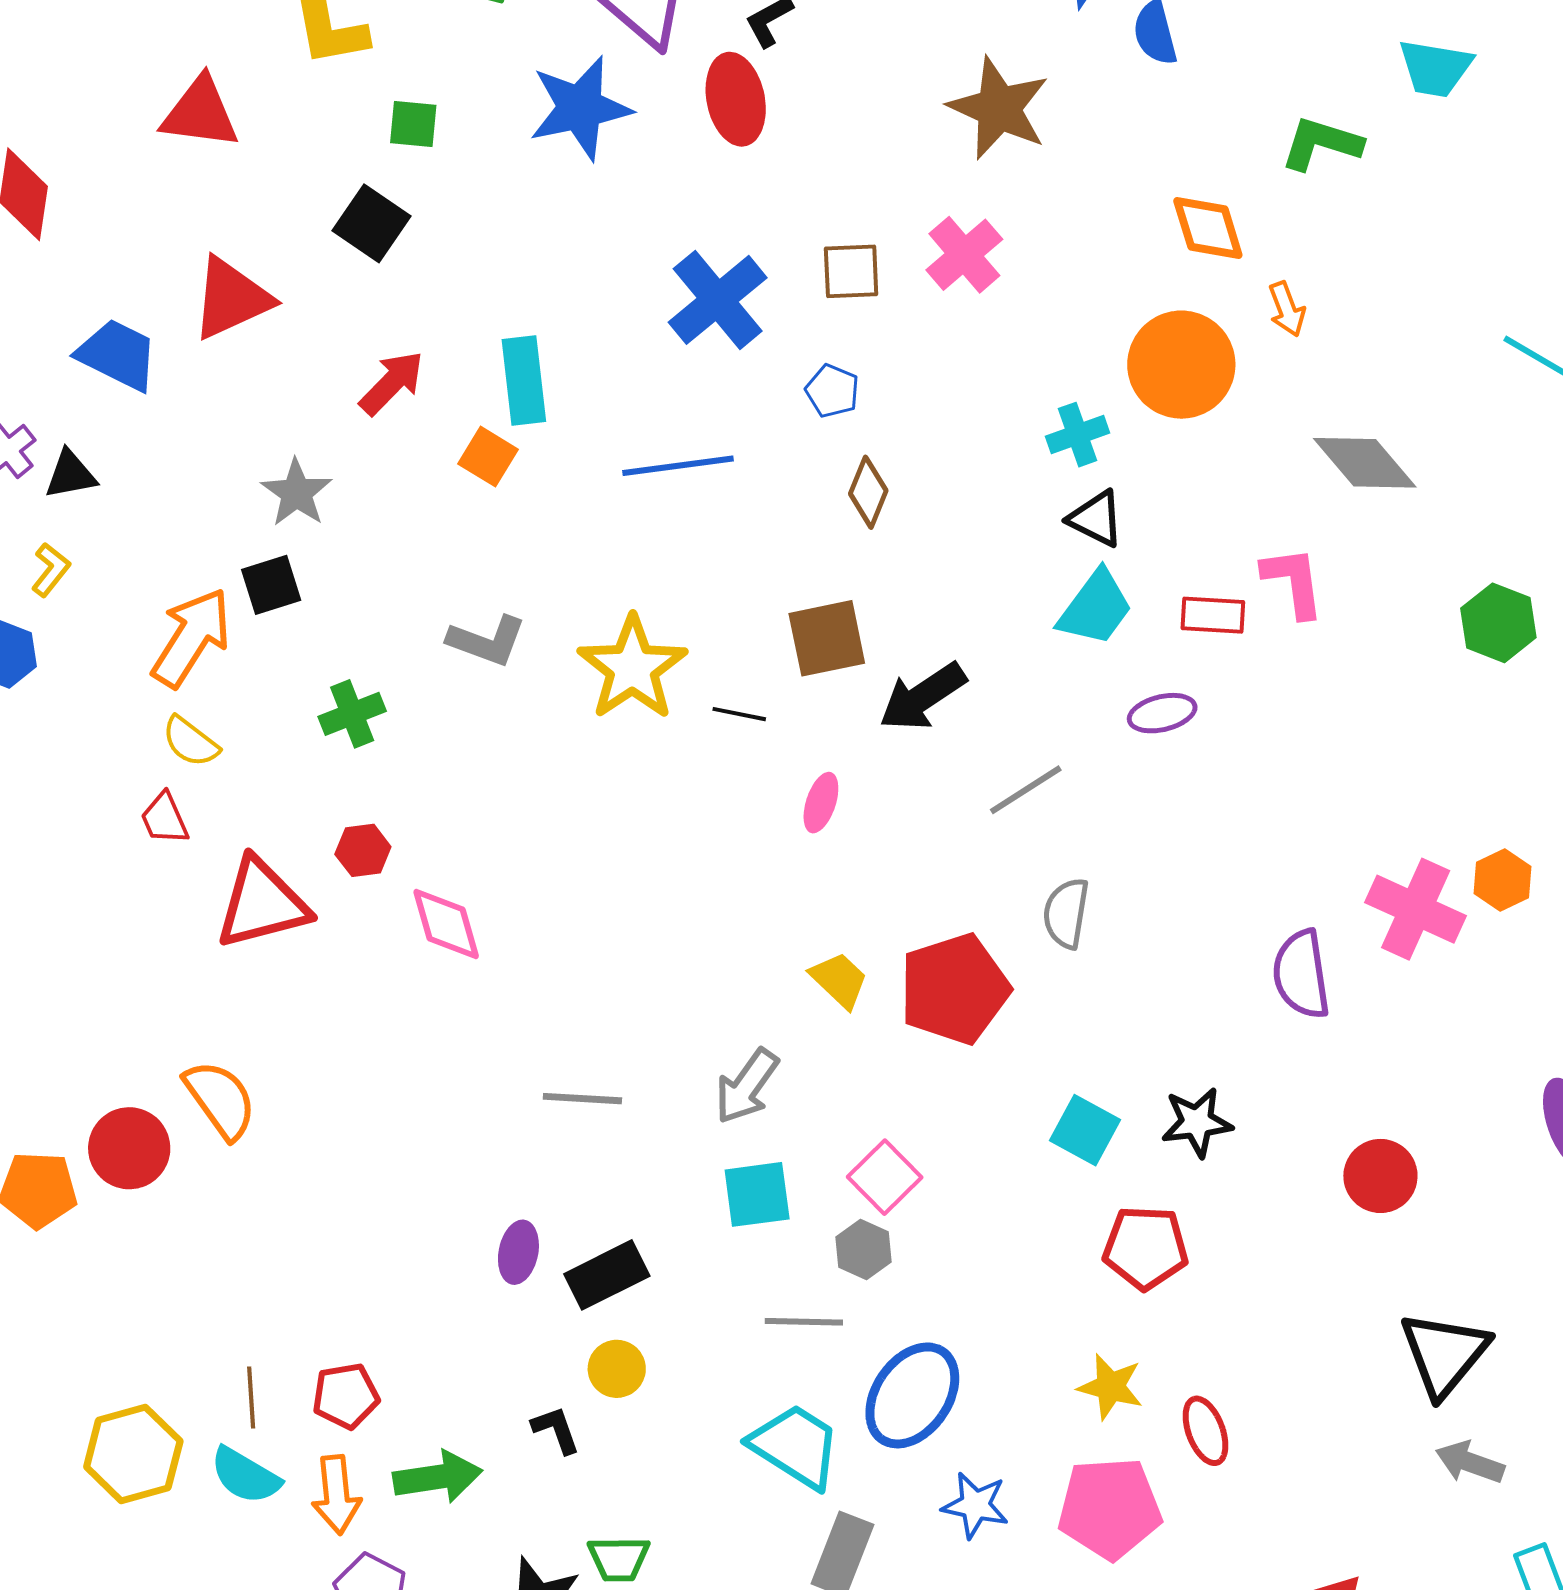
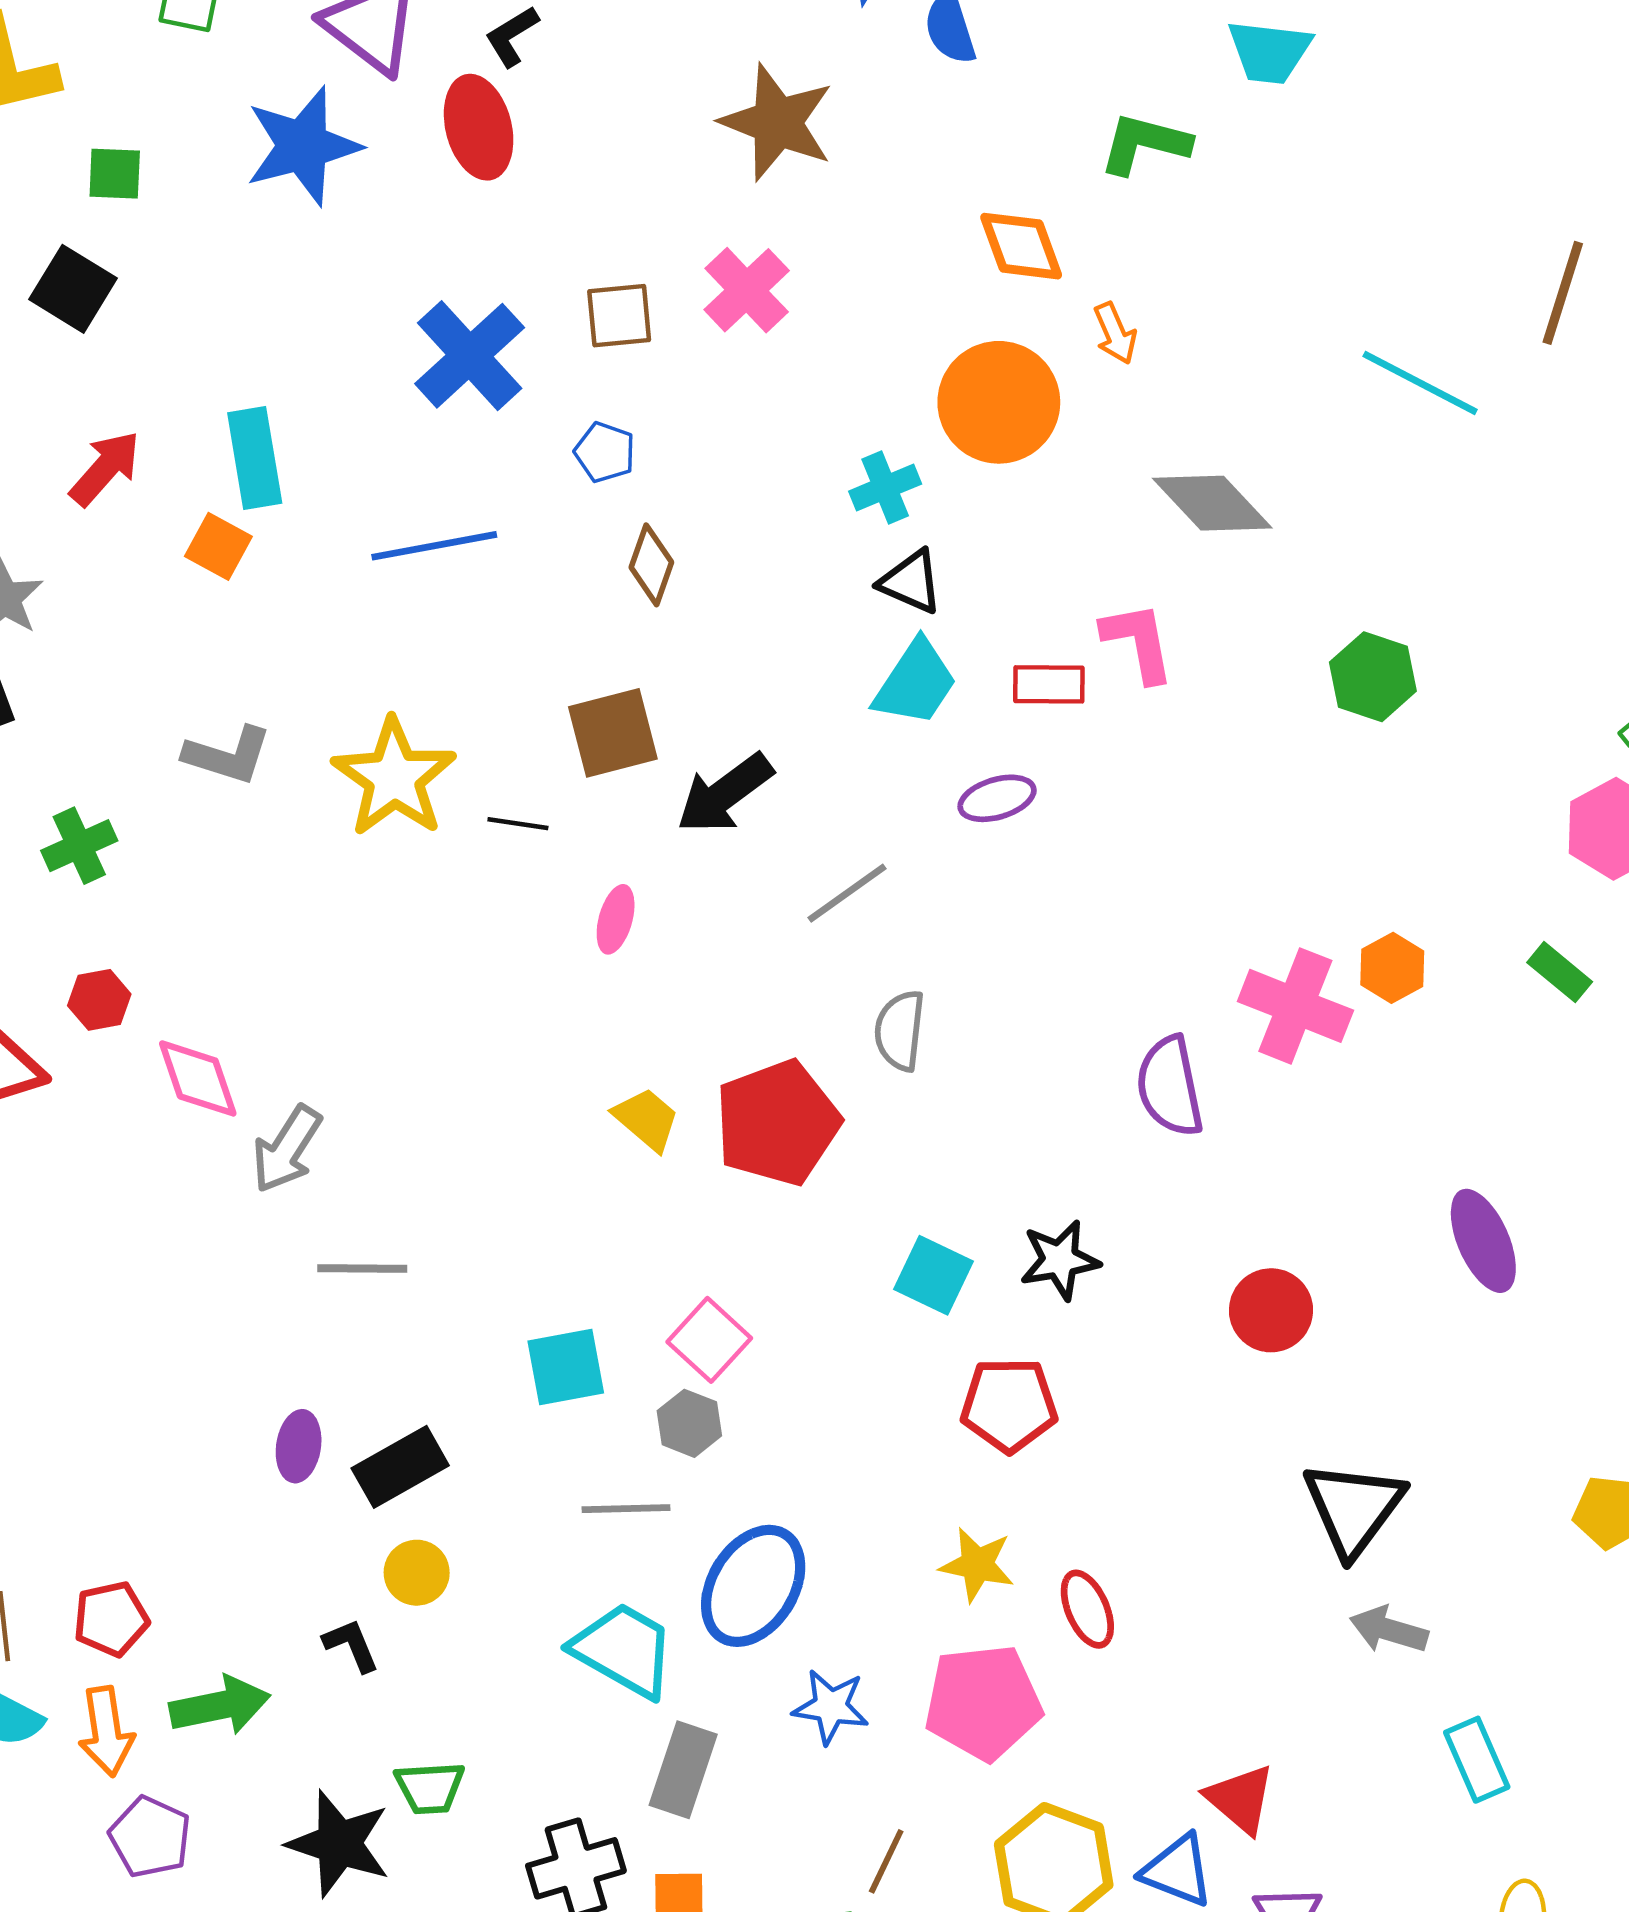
gray arrow: (747, 1086) -> (287, 1149), moved

